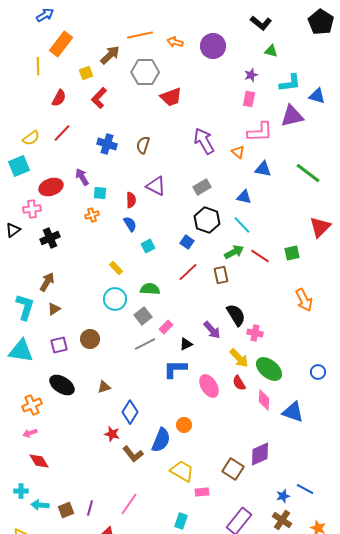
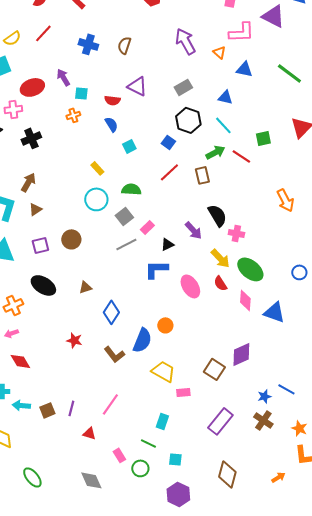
purple triangle: (292, 116) -> (273, 16), turned 40
red semicircle: (131, 200) -> (112, 100), turned 98
green square: (292, 253) -> (263, 138), moved
red star: (112, 434) -> (74, 340), moved

